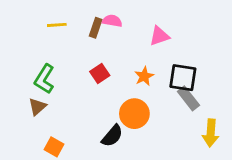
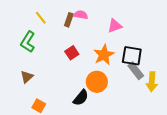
yellow line: (57, 25) -> (41, 18), turned 56
orange star: (144, 76) -> (104, 55), size x1.5
green L-shape: (44, 79) -> (28, 42), moved
yellow arrow: (211, 133) -> (152, 82), moved

